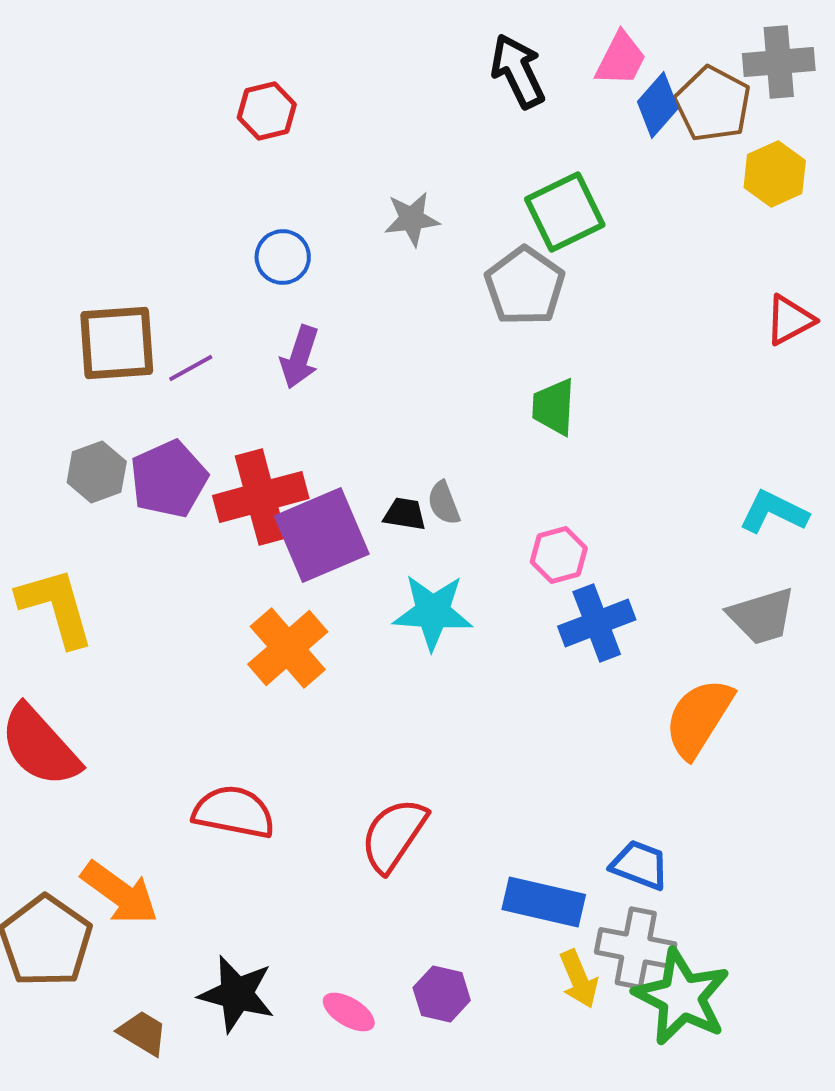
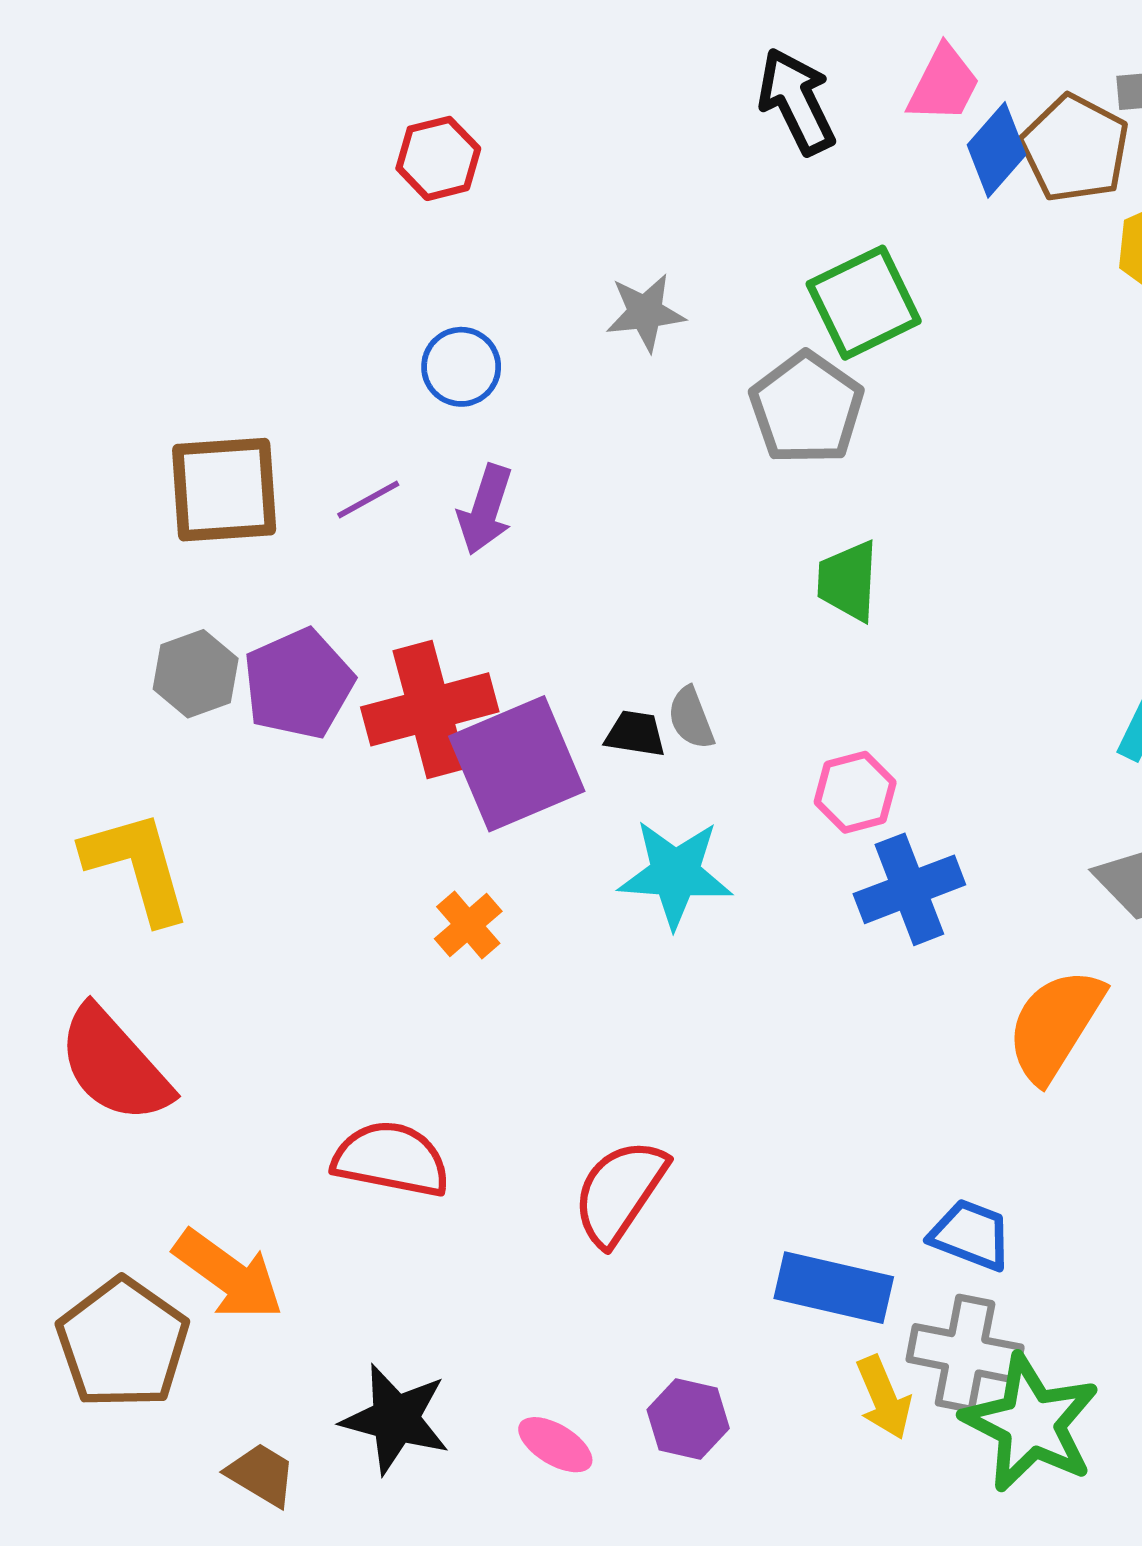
purple line: (191, 368) -> (368, 500), moved
orange cross: (288, 648) -> (468, 925), size x0.6

